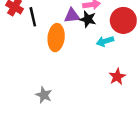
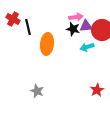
purple triangle: (72, 16) -> (86, 26), moved
red star: (117, 77) -> (97, 90), moved

